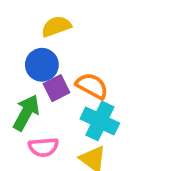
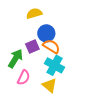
blue circle: (42, 65) -> (46, 33), moved
pink semicircle: (43, 147) -> (24, 78), turned -63

